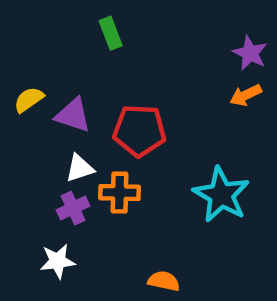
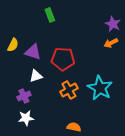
yellow semicircle: (29, 100) -> (13, 45), turned 152
orange cross: (119, 193) -> (69, 90), moved, turned -30
purple cross: (73, 208) -> (24, 96), moved

